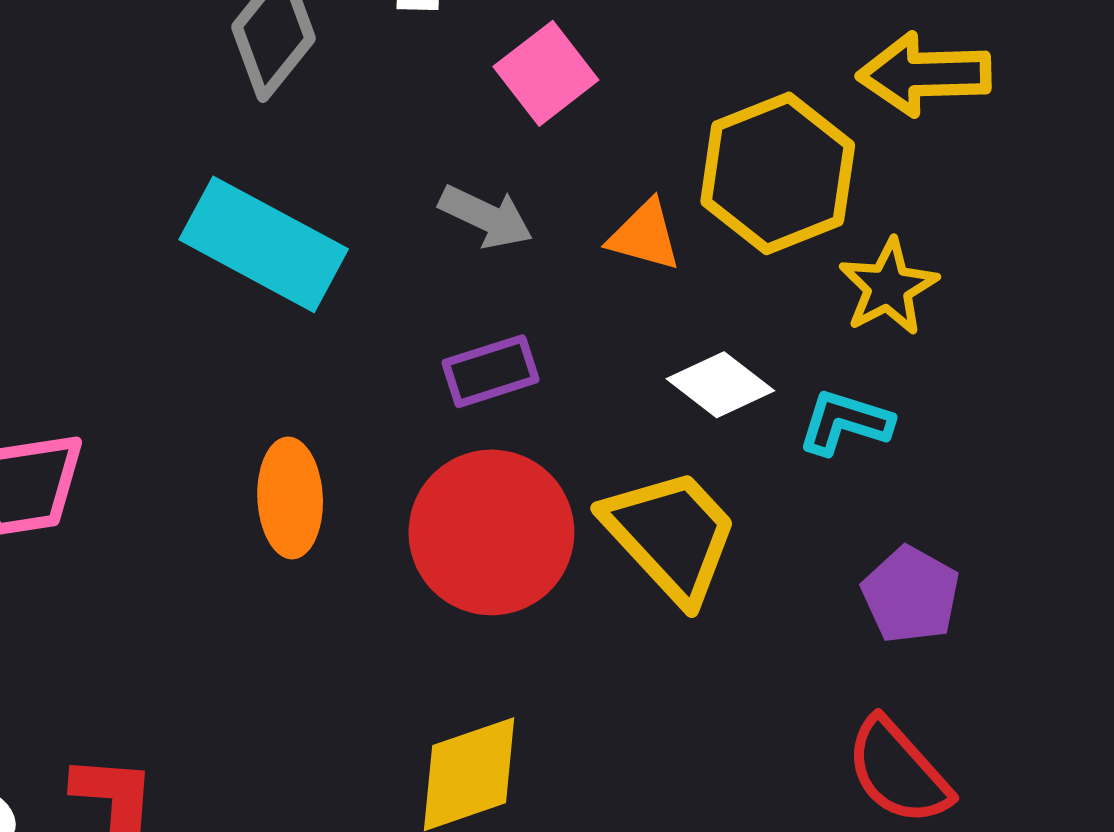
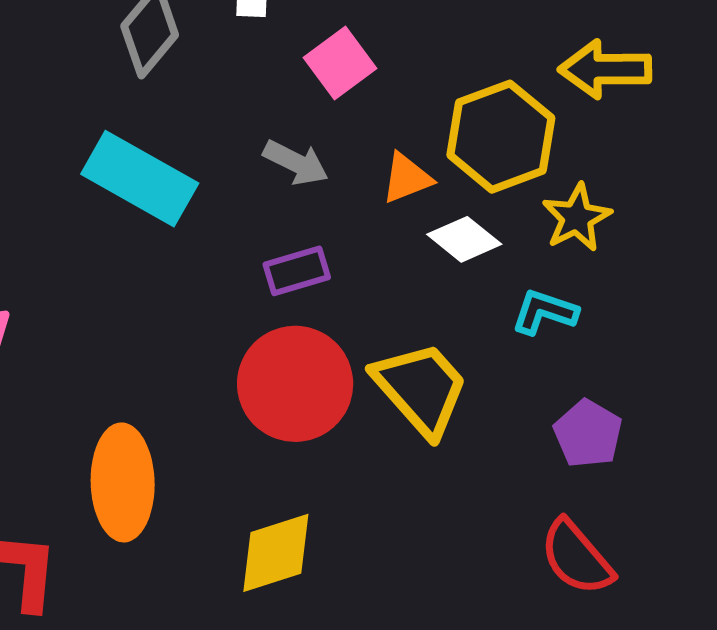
orange triangle: (645, 236) -> (407, 178), turned -38
white diamond: (720, 385) -> (464, 239), moved
orange ellipse: (290, 498) -> (123, 482), moved, size x1.4

